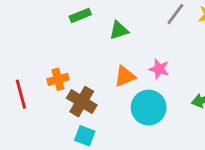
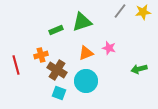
green rectangle: (80, 15) -> (56, 30), moved
green triangle: (119, 30) -> (82, 22), size x1.5
cyan circle: (149, 108) -> (86, 81), moved

